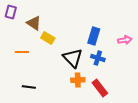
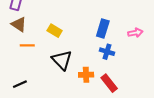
brown triangle: (34, 23) -> (19, 24), moved
black triangle: (73, 58) -> (62, 60), moved
black line: (29, 87) -> (20, 84), moved, turned -32

